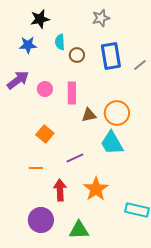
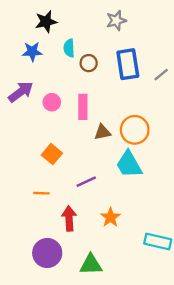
orange star: (96, 189) -> (111, 217), size x0.7

